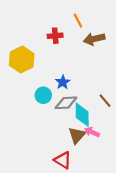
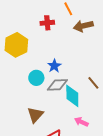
pink arrow: (92, 132) -> (81, 122), moved
brown triangle: (77, 135) -> (35, 115), moved

